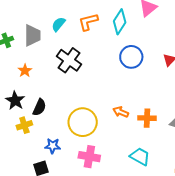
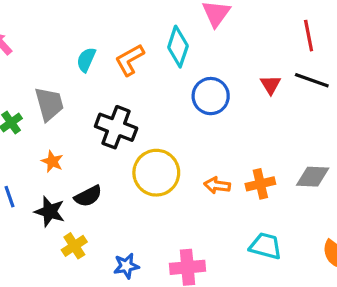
cyan semicircle: (58, 24) -> (86, 60), moved
black semicircle: (39, 107) -> (88, 196), moved, turned 54
yellow circle: (83, 122) -> (156, 173), moved

